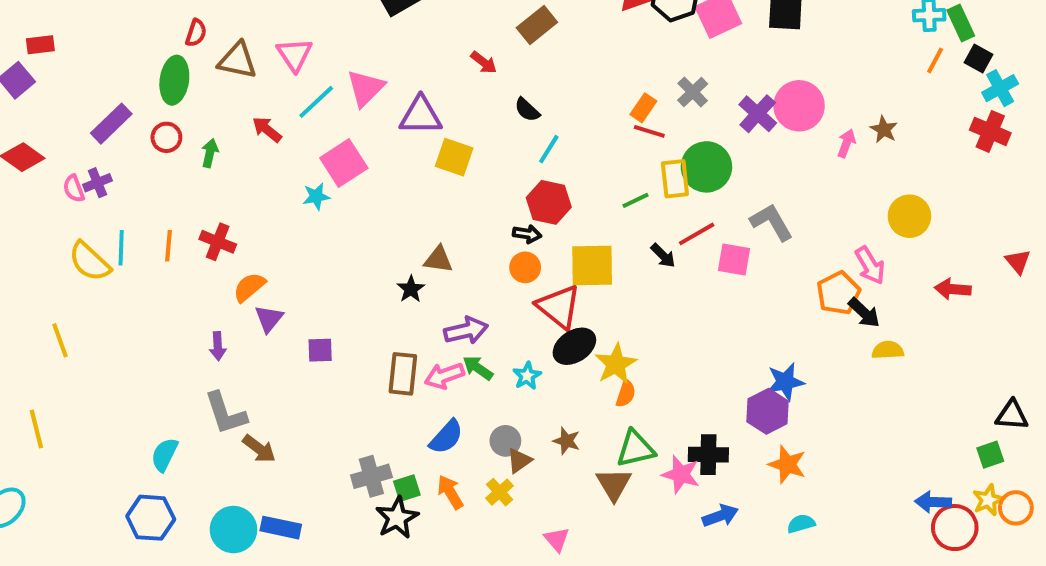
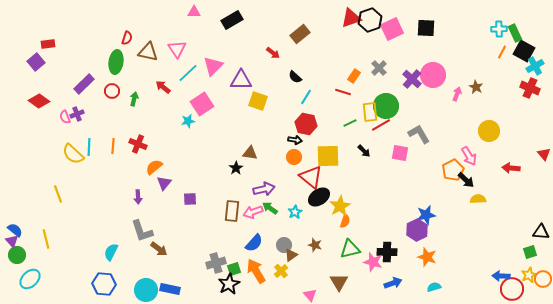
black square: (978, 59) -> (524, 51), size x1.5
red line: (649, 131) -> (343, 92), moved
red line: (697, 234) -> (381, 125), moved
brown triangle: (614, 484) -> (339, 282), moved
orange arrow: (450, 492) -> (256, 271), size x1.4

